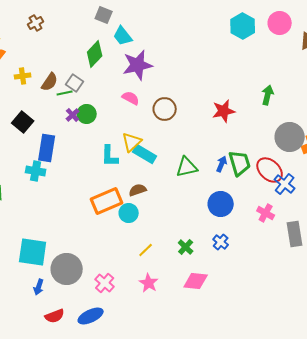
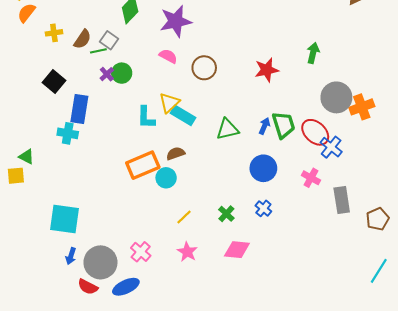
gray circle: (67, 269) -> (100, 262), moved
red semicircle: (55, 316) -> (88, 287), turned 48

